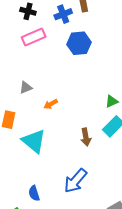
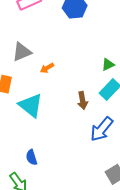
gray triangle: (26, 88) -> (22, 52), size x1.5
blue arrow: (75, 181) -> (102, 129), moved

